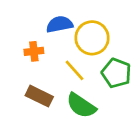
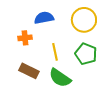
yellow circle: (92, 38) -> (84, 20), moved
yellow line: (74, 70) -> (55, 52), turned 30

